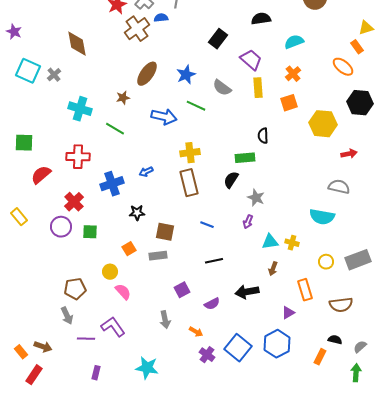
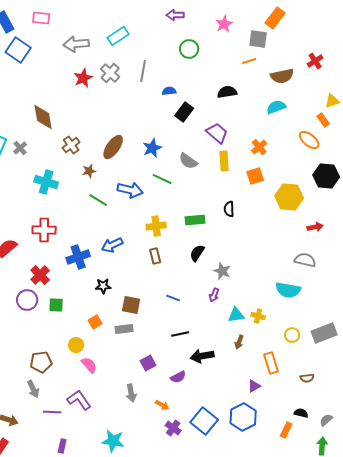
blue semicircle: (161, 18) -> (169, 91), moved
brown cross: (137, 29) -> (71, 145), moved, size x0.7
cyan semicircle: (294, 42) -> (276, 107), moved
green line: (115, 129) -> (98, 200), moved
green rectangle: (245, 158) -> (195, 220), moved
blue arrow: (146, 172) -> (112, 245), size x1.5
brown rectangle: (189, 183) -> (155, 256), size x0.6
black arrow: (247, 292) -> (202, 356), moved
brown semicircle: (341, 305) -> (307, 378), size x0.6

